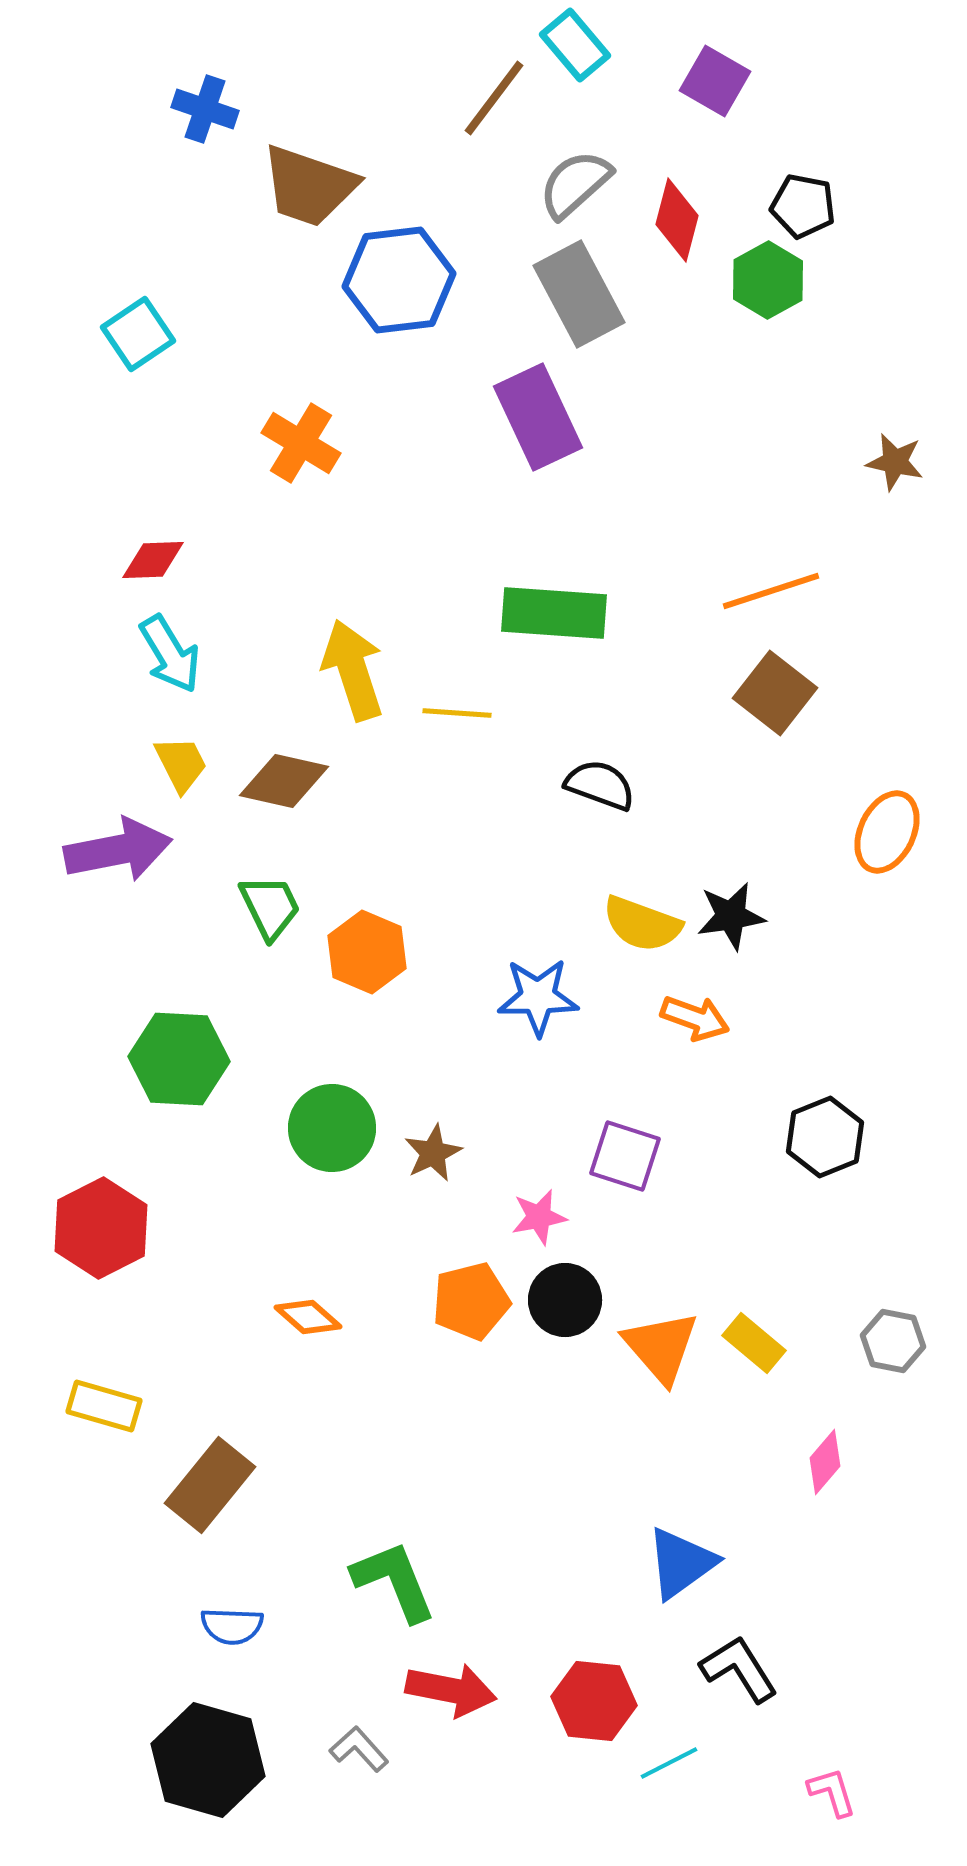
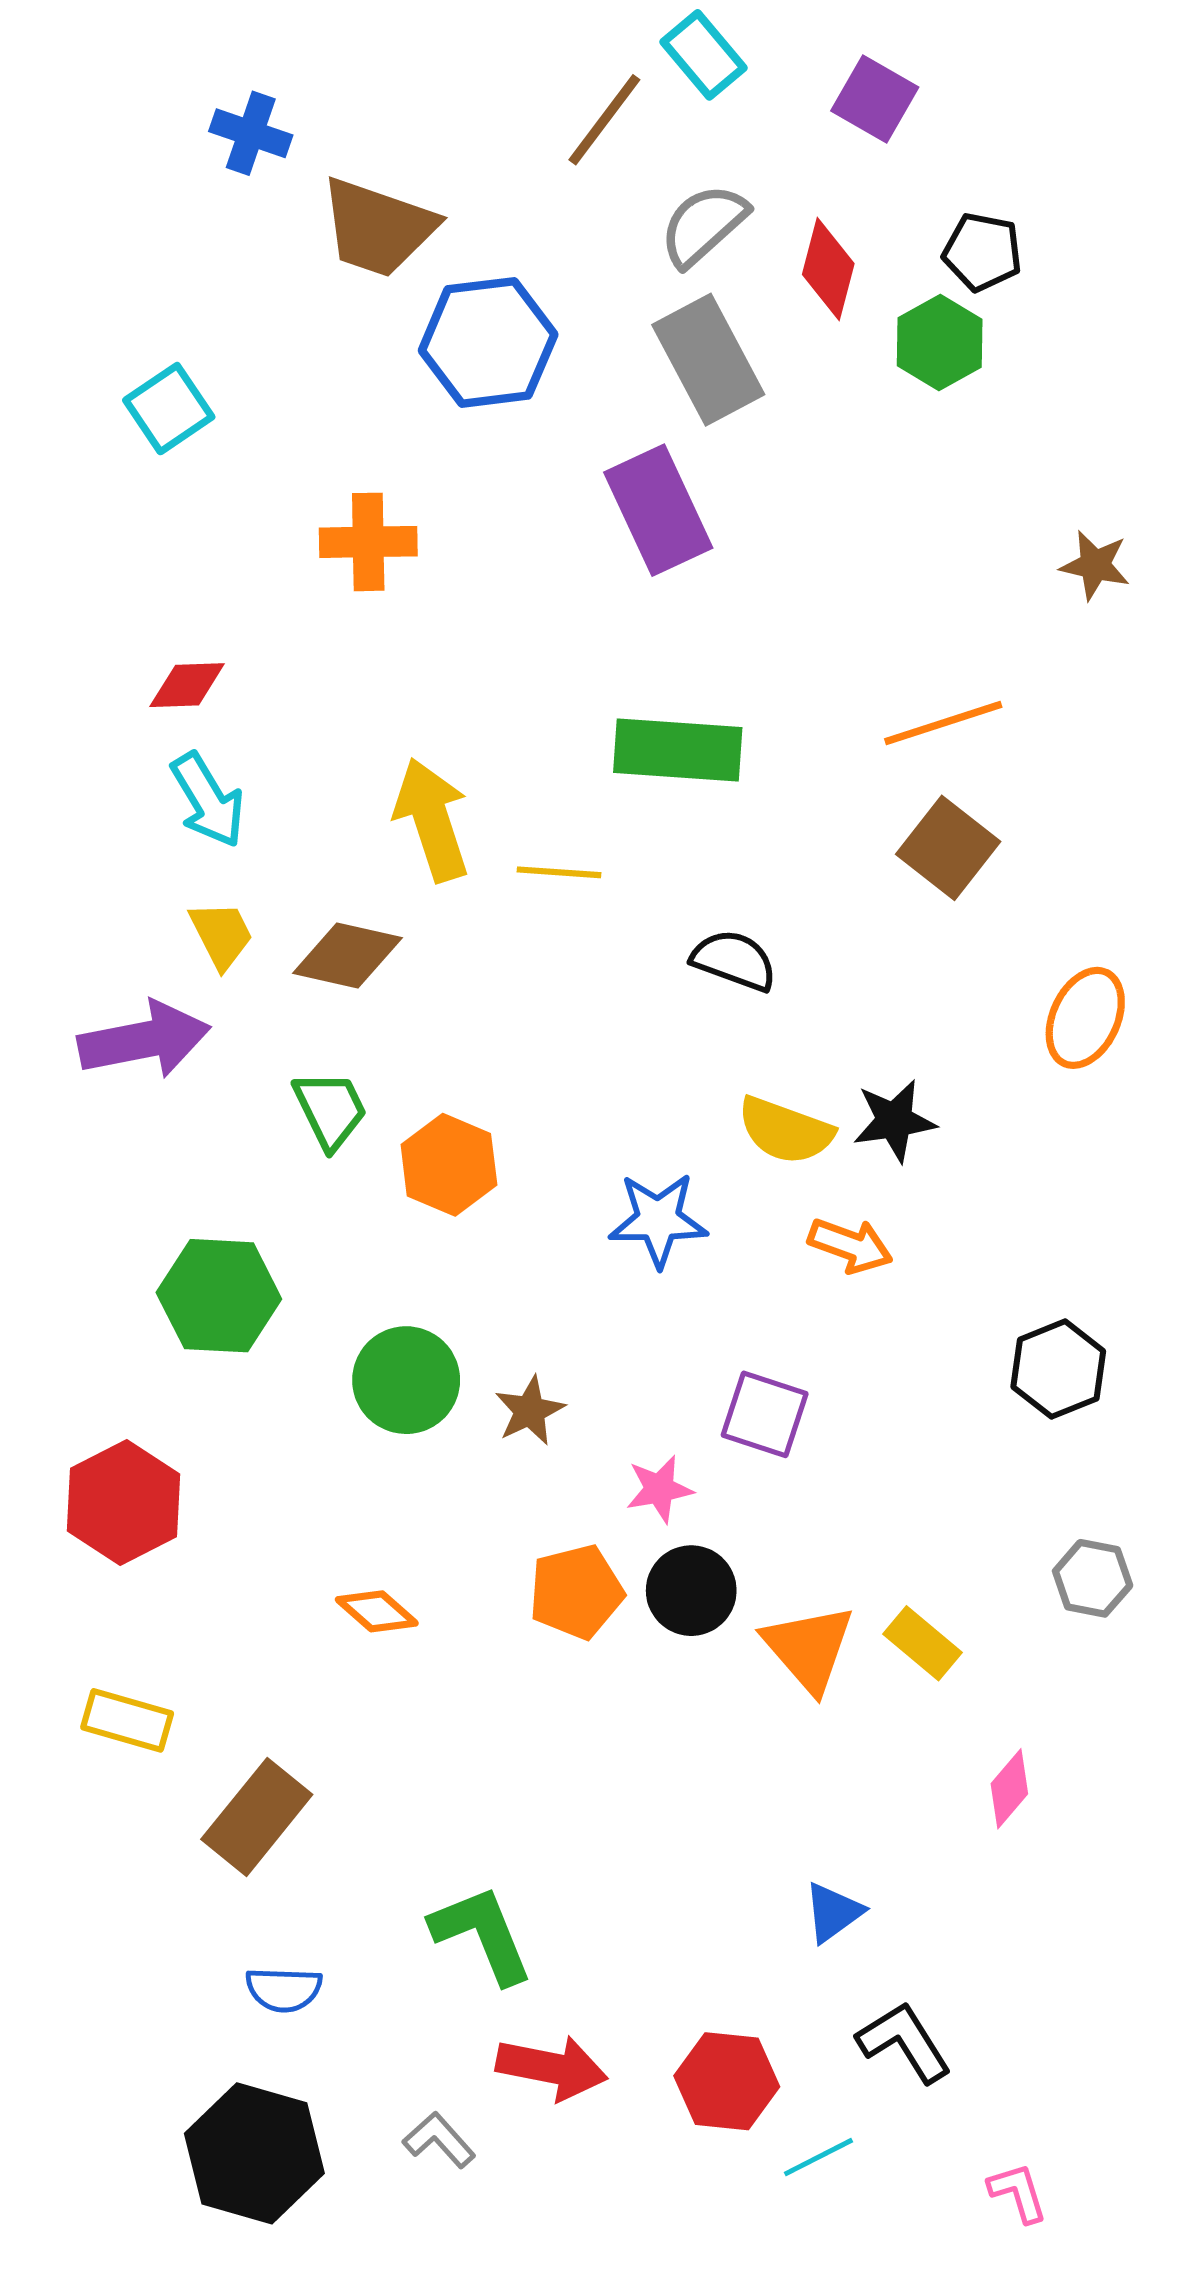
orange cross: (301, 443) -> (368, 542), turned -32
black hexagon: (825, 1137) -> (1058, 1369), moved
gray hexagon: (893, 1341) -> (1093, 1578), moved
blue triangle: (681, 1563) -> (833, 1912), size x0.7

